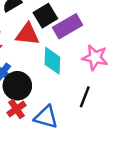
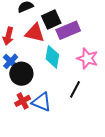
red cross: (17, 109) -> (23, 101), moved

